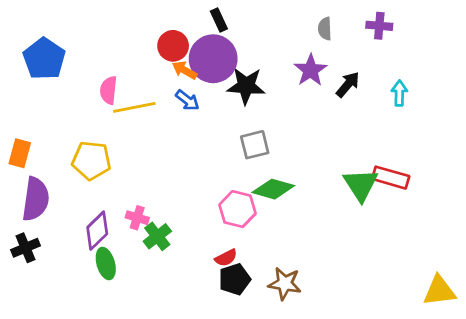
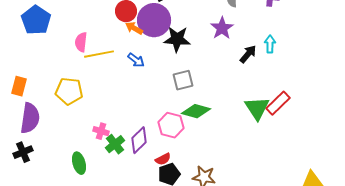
black arrow: (348, 85) -> (248, 54), moved
cyan arrow: (399, 93) -> (270, 44), moved
blue arrow: (187, 100) -> (136, 60), moved
red rectangle: (391, 178) -> (278, 103), turned -60
purple diamond: (97, 231) -> (139, 140), moved

